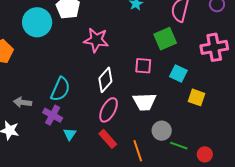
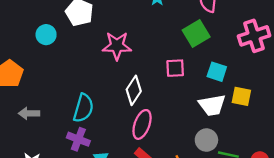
cyan circle: (37, 22) -> (46, 35), size x0.6
gray arrow: (22, 102) -> (29, 113), moved
white trapezoid: (144, 102) -> (212, 105), moved

